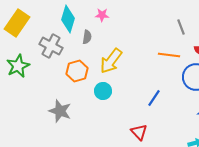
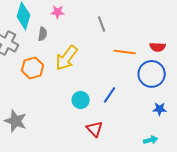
gray line: (181, 27) -> (102, 24), moved
cyan circle: (103, 91) -> (81, 100), moved
gray star: (60, 111) -> (16, 121), moved

